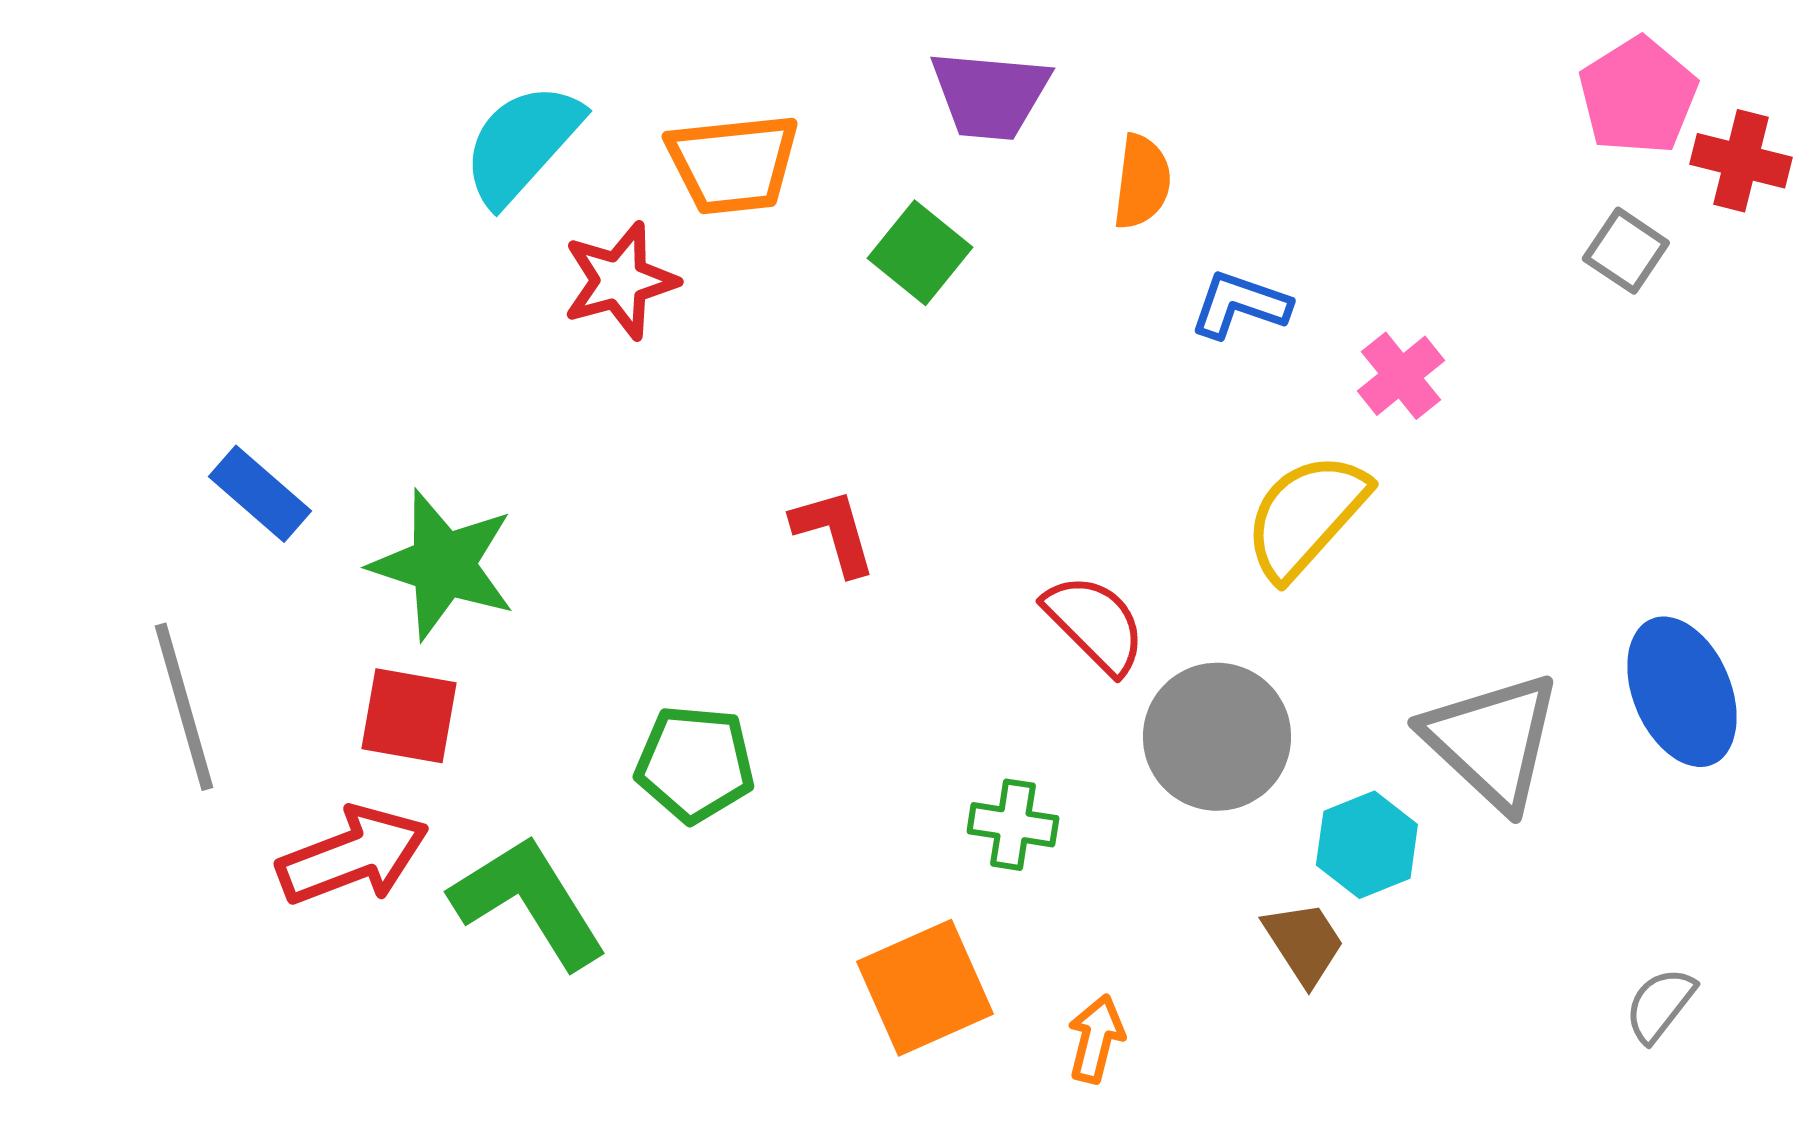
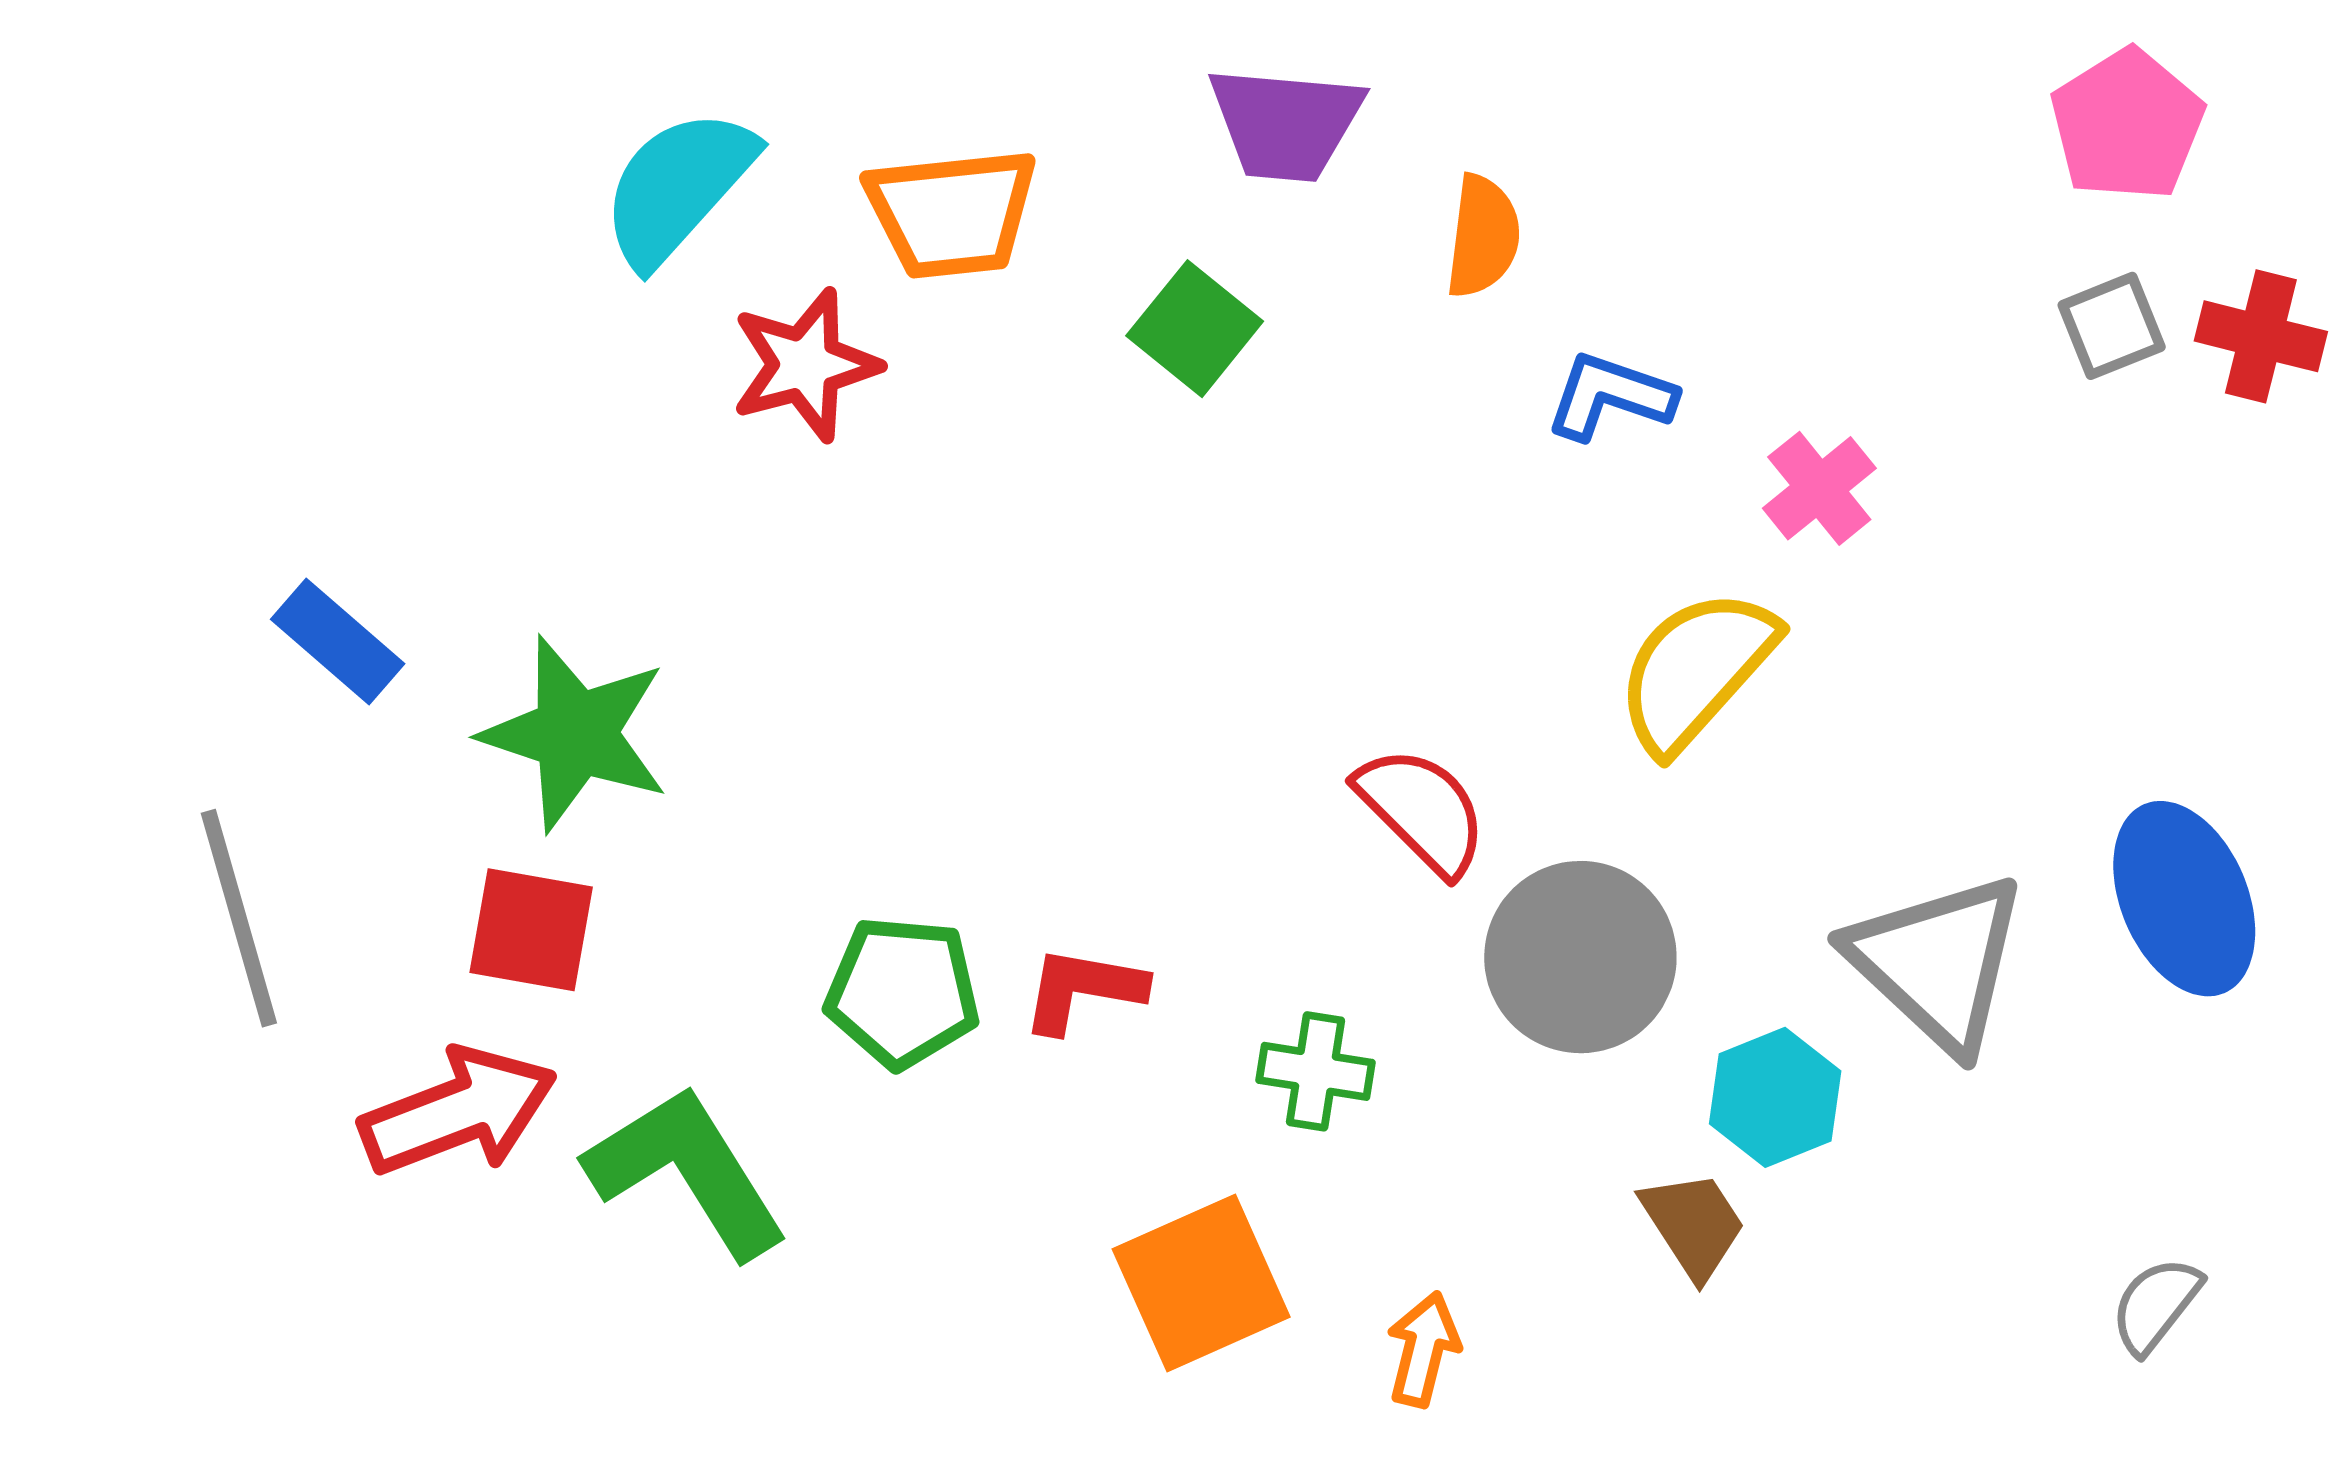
red cross: (1741, 161) -> (2261, 336), moved
gray square: (1626, 251) -> (2112, 326), turned 34
red L-shape: (834, 532) -> (1083, 990), moved, turned -64

